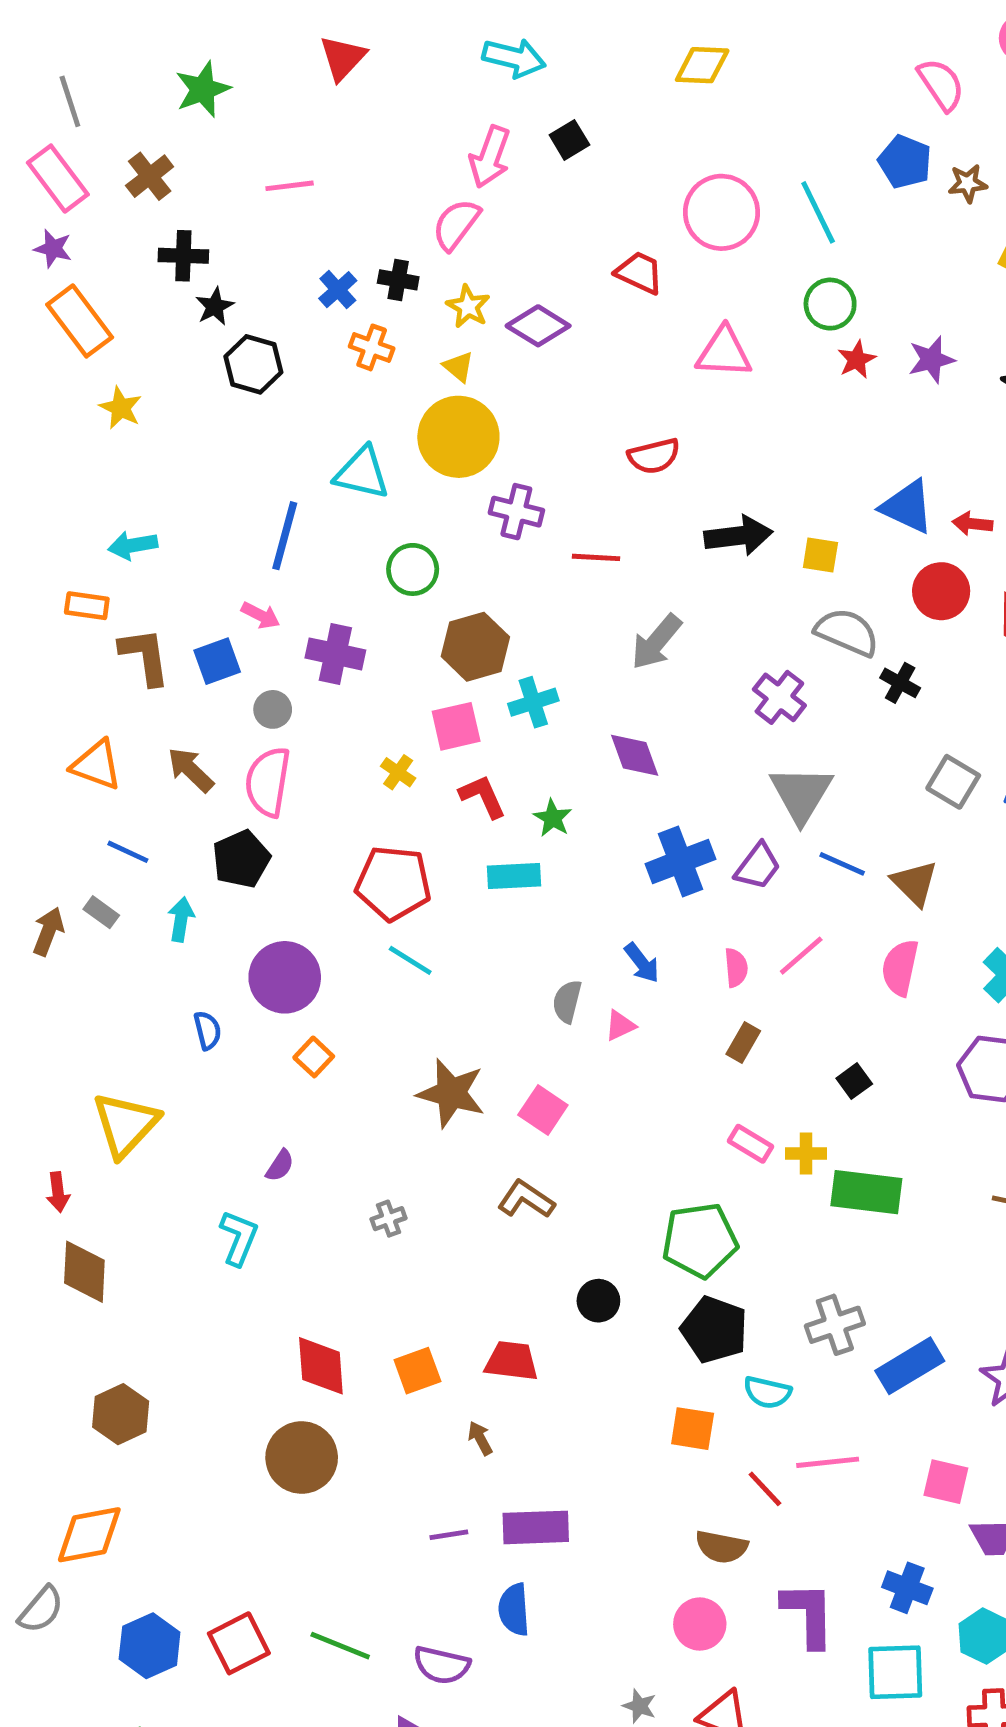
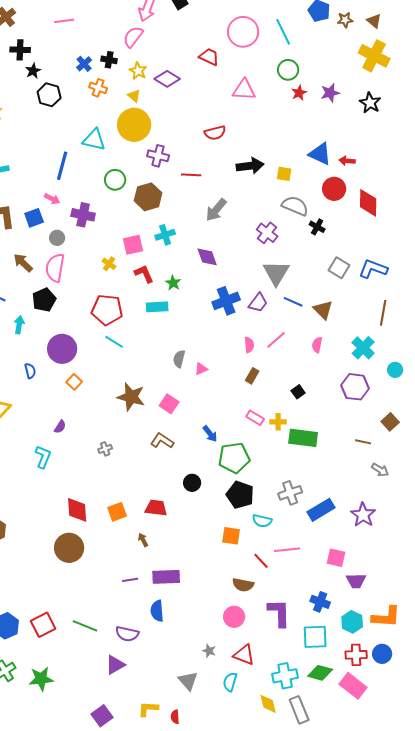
brown hexagon: (475, 647) -> (148, 197), moved
blue arrow: (642, 963) -> (210, 434), moved
pink semicircle: (900, 968) -> (317, 345), size x0.7

